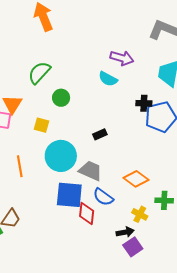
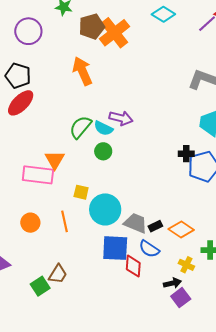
purple arrow: (122, 58) -> (121, 118), moved
cyan semicircle: (108, 79) -> (103, 128), moved
yellow square: (41, 125) -> (81, 192), moved
black rectangle: (100, 134) -> (155, 226), moved

